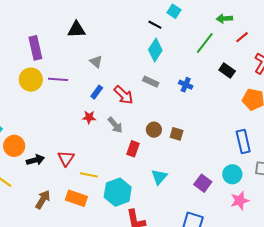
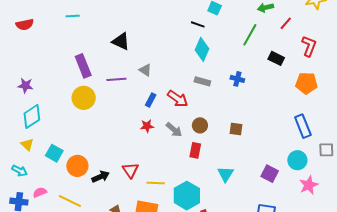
black triangle: (76, 30) -> (121, 41), turned 36
purple line: (58, 79) -> (116, 79), moved
brown circle: (154, 130) -> (200, 125), moved

